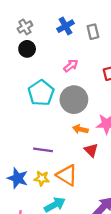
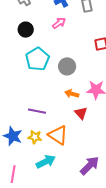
black circle: (27, 49) -> (26, 30), moved
pink arrow: (71, 66) -> (59, 23), moved
gray circle: (74, 100) -> (67, 66), size x0.7

